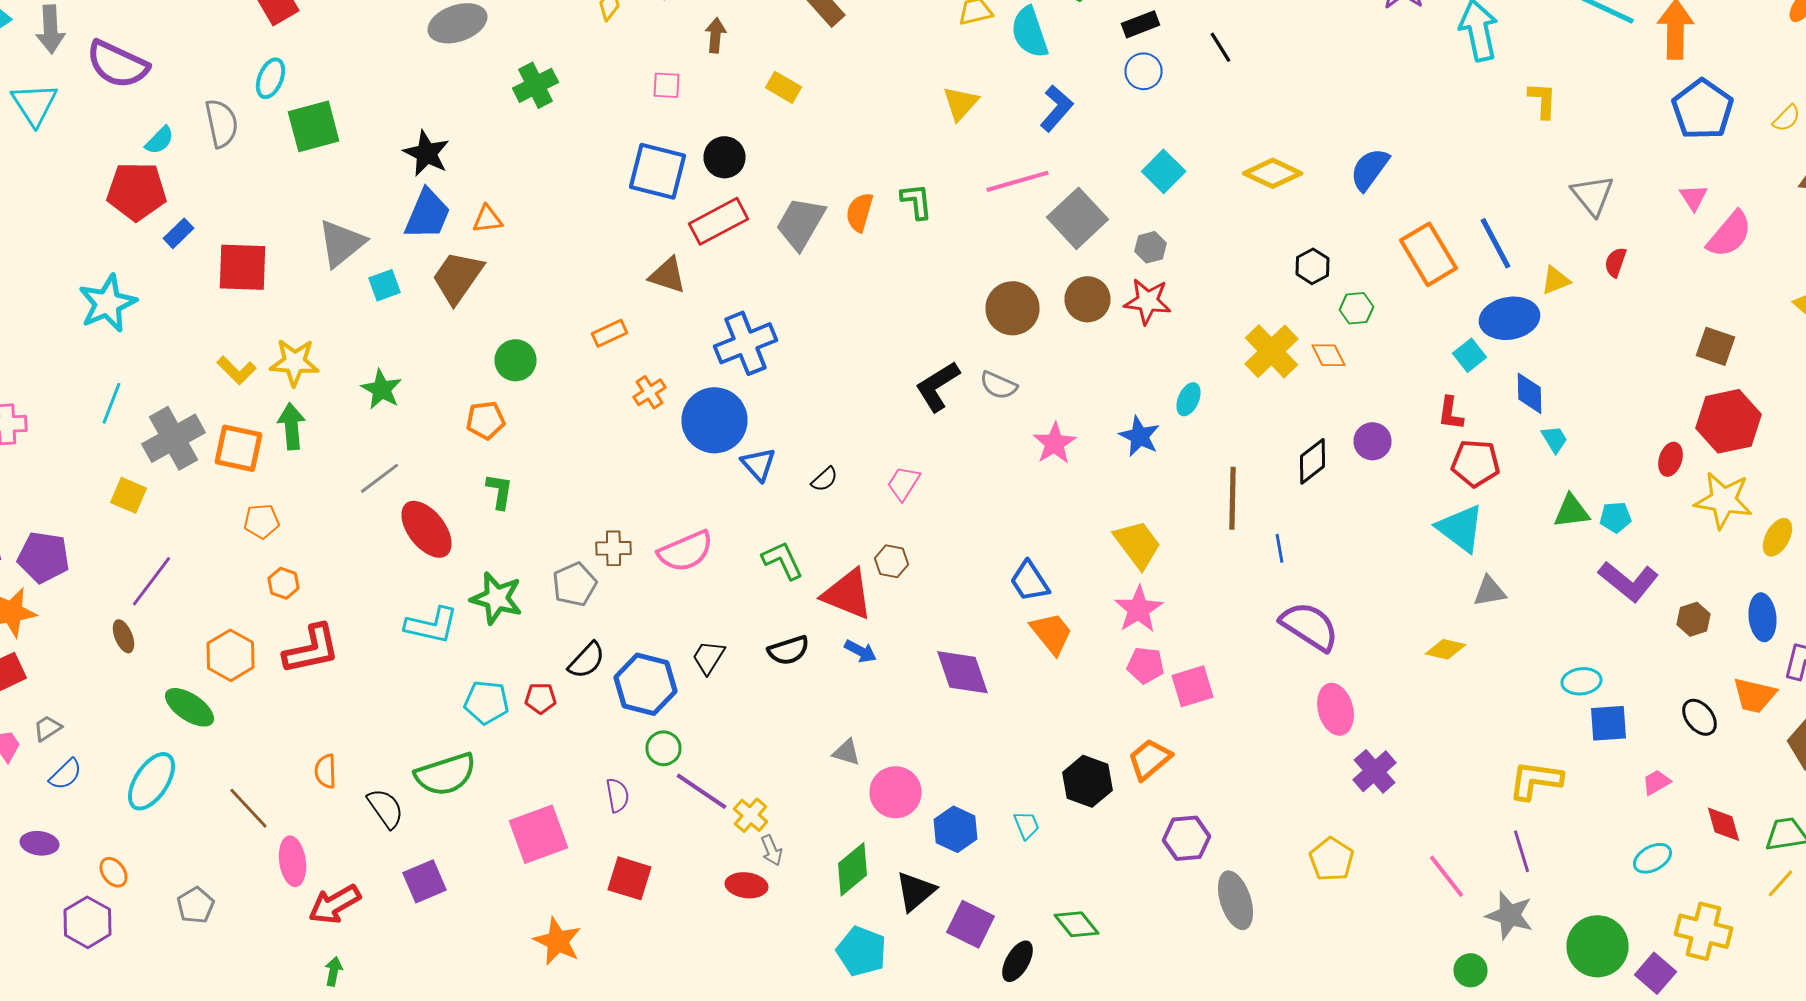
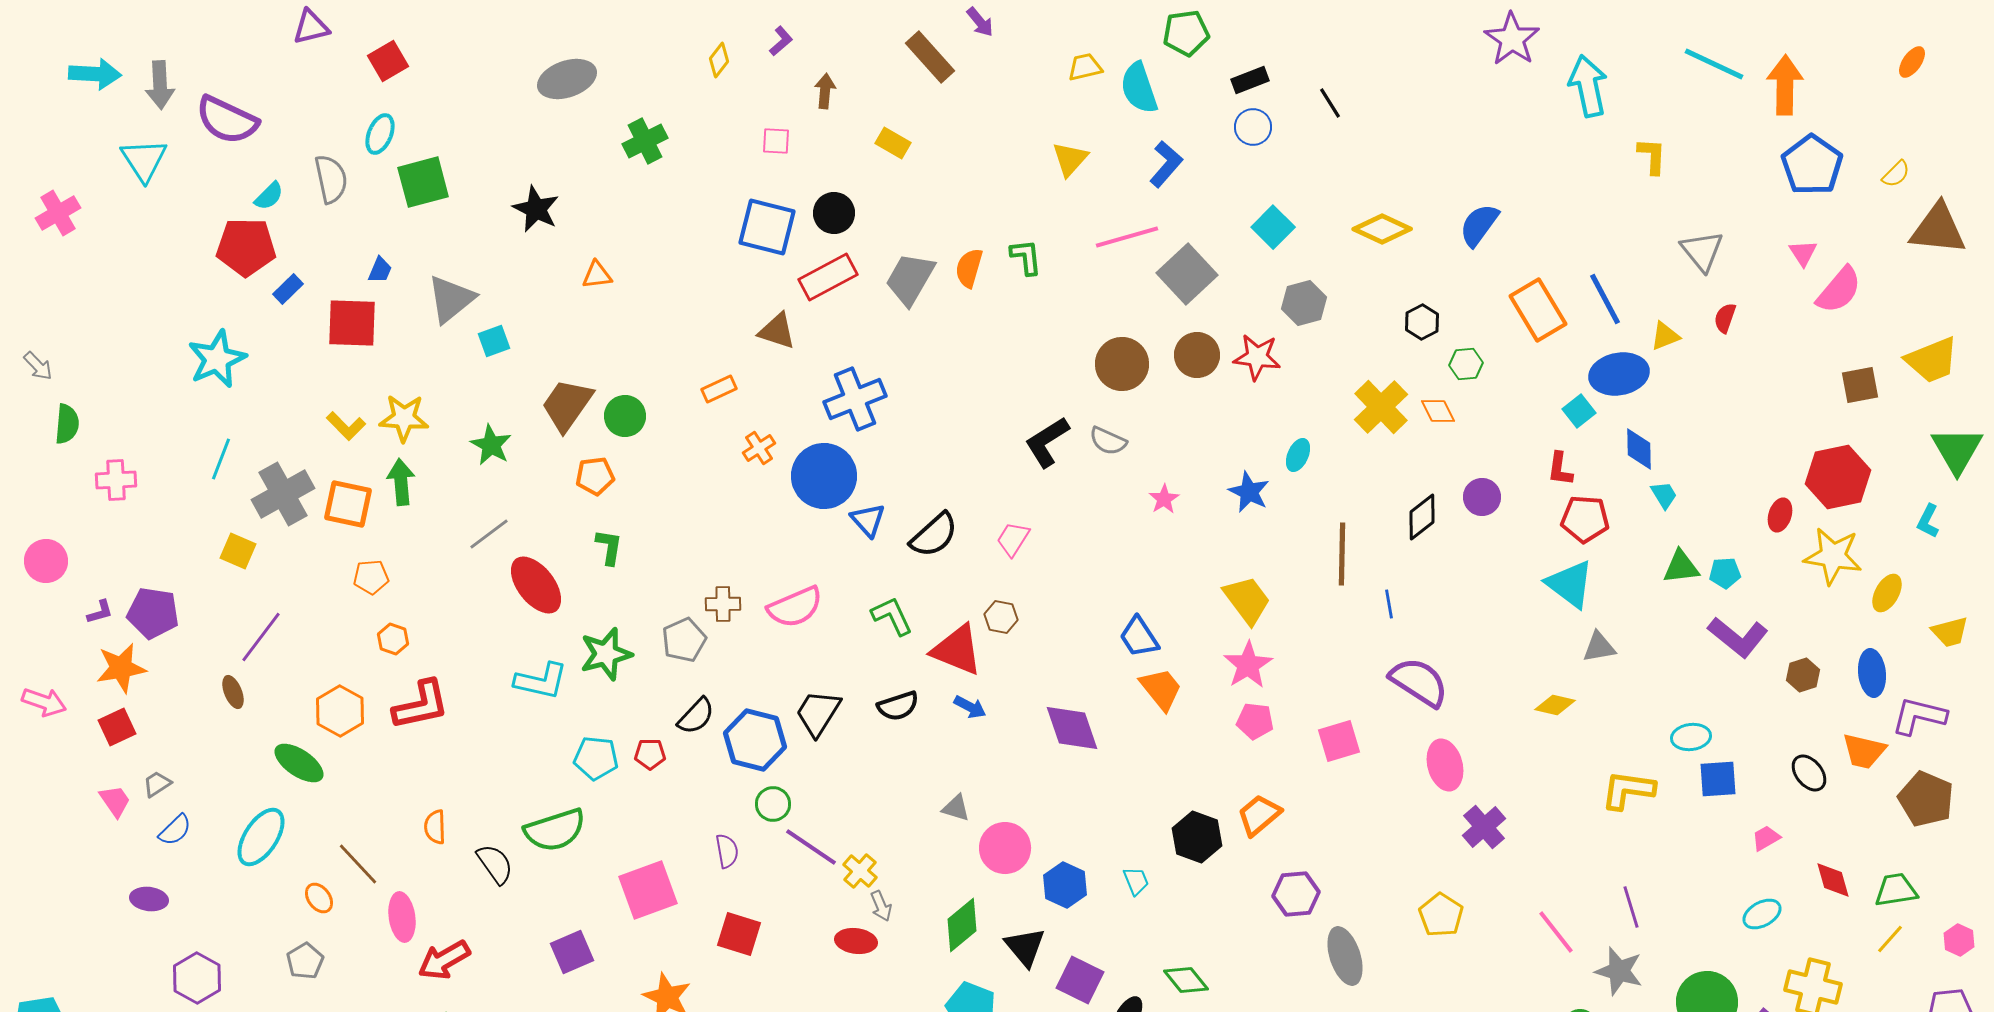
blue trapezoid: (428, 214) -> (380, 270), moved, size x0.5
gray hexagon: (1150, 247) -> (1304, 303), moved, size x1.4
brown trapezoid: (458, 277) -> (567, 405), moved
brown square: (1716, 346) -> (1860, 385), moved, turned -30
pink star: (1054, 443) -> (1164, 499), size x0.7
black semicircle: (824, 479) -> (934, 535), size x1.8
green star: (496, 598) -> (606, 654), turned -30
black trapezoid: (708, 657) -> (818, 713), size x1.4
pink square: (1192, 686) -> (1339, 741), moved
yellow L-shape: (1536, 780) -> (1628, 790), moved
orange ellipse: (114, 872) -> (319, 898), moved
purple square: (424, 881) -> (572, 952), moved
black triangle: (916, 891) -> (1025, 947), turned -30

